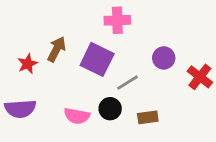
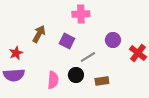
purple square: (97, 59) -> (67, 41), size x0.7
red star: (28, 64) -> (16, 53), moved
pink semicircle: (77, 116) -> (53, 80), turned -96

